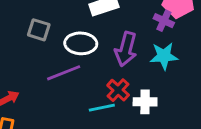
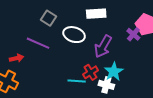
cyan star: (164, 56) -> (114, 72), moved, turned 30
purple line: (64, 73) -> (38, 43), moved, turned 30

